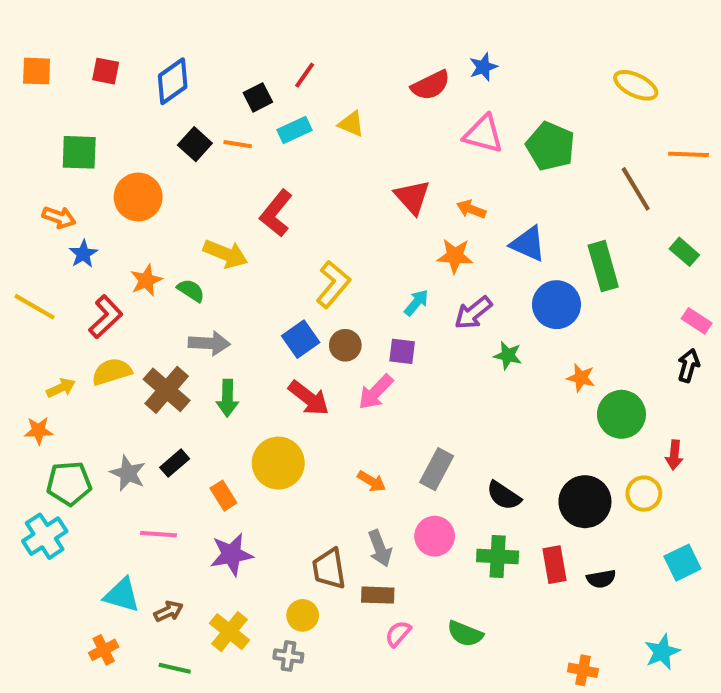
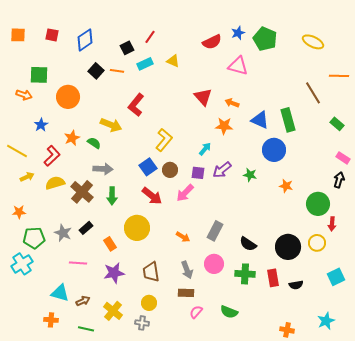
green pentagon: (550, 146) -> (265, 39), moved
orange arrow: (59, 217) -> (24, 95), moved
green rectangle: (603, 266) -> (288, 120), moved
purple arrow: (473, 313) -> (222, 170), moved
yellow arrow: (61, 388) -> (27, 177), moved
green circle: (621, 414) -> (318, 204), moved
brown trapezoid: (329, 569) -> (151, 272), moved
orange cross: (104, 650) -> (51, 320), turned 32

